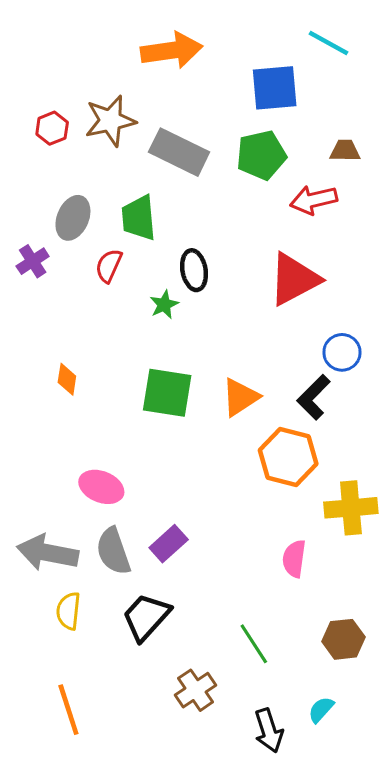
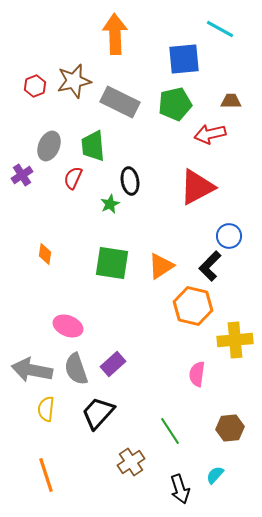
orange arrow: (172, 50) -> (115, 34), turned -84

